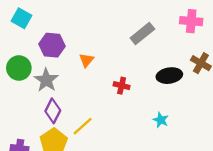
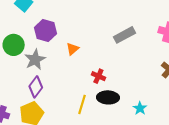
black ellipse: (169, 76) -> (108, 97), moved
cyan star: (161, 120) -> (140, 108), moved
yellow line: (83, 126) -> (82, 104), moved, turned -42

